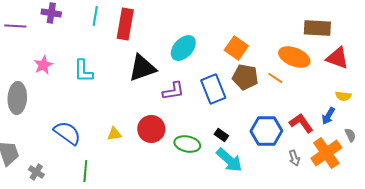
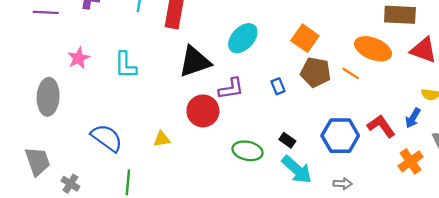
blue rectangle: (213, 89) -> (278, 86), size x0.5
red circle: (151, 129) -> (203, 111), moved
orange cross: (326, 153) -> (411, 161), size x0.7
gray arrow: (294, 158) -> (343, 184), moved, turned -70

